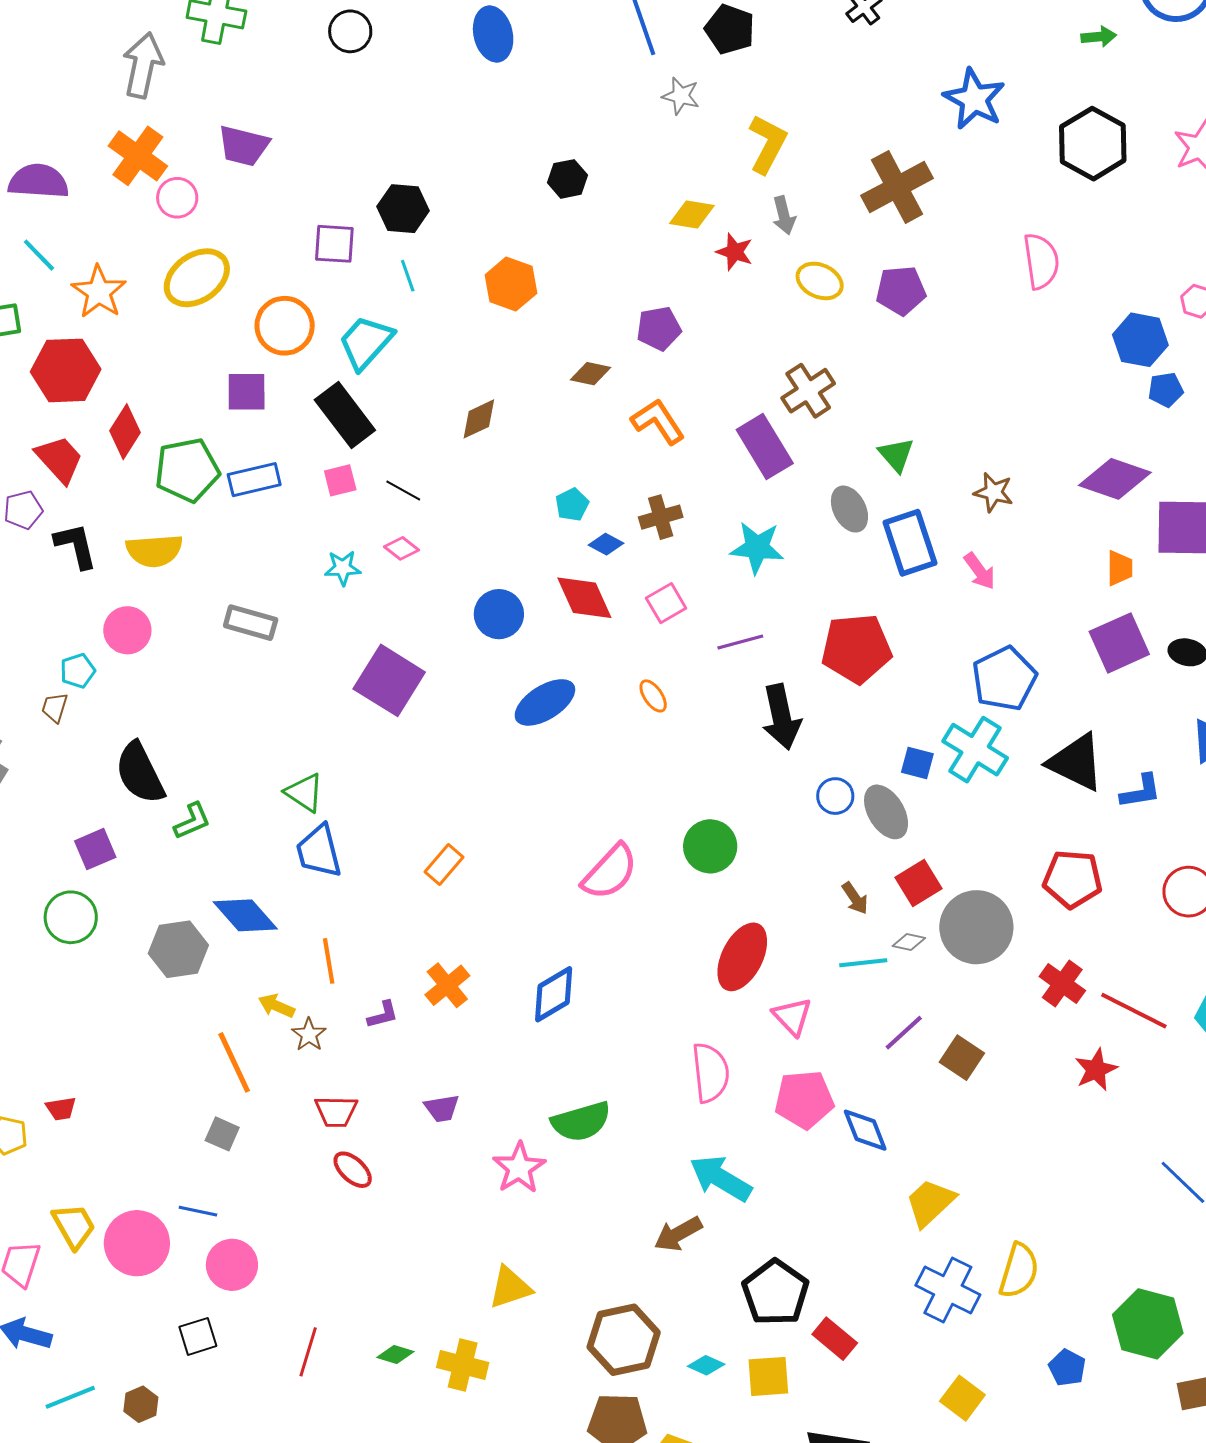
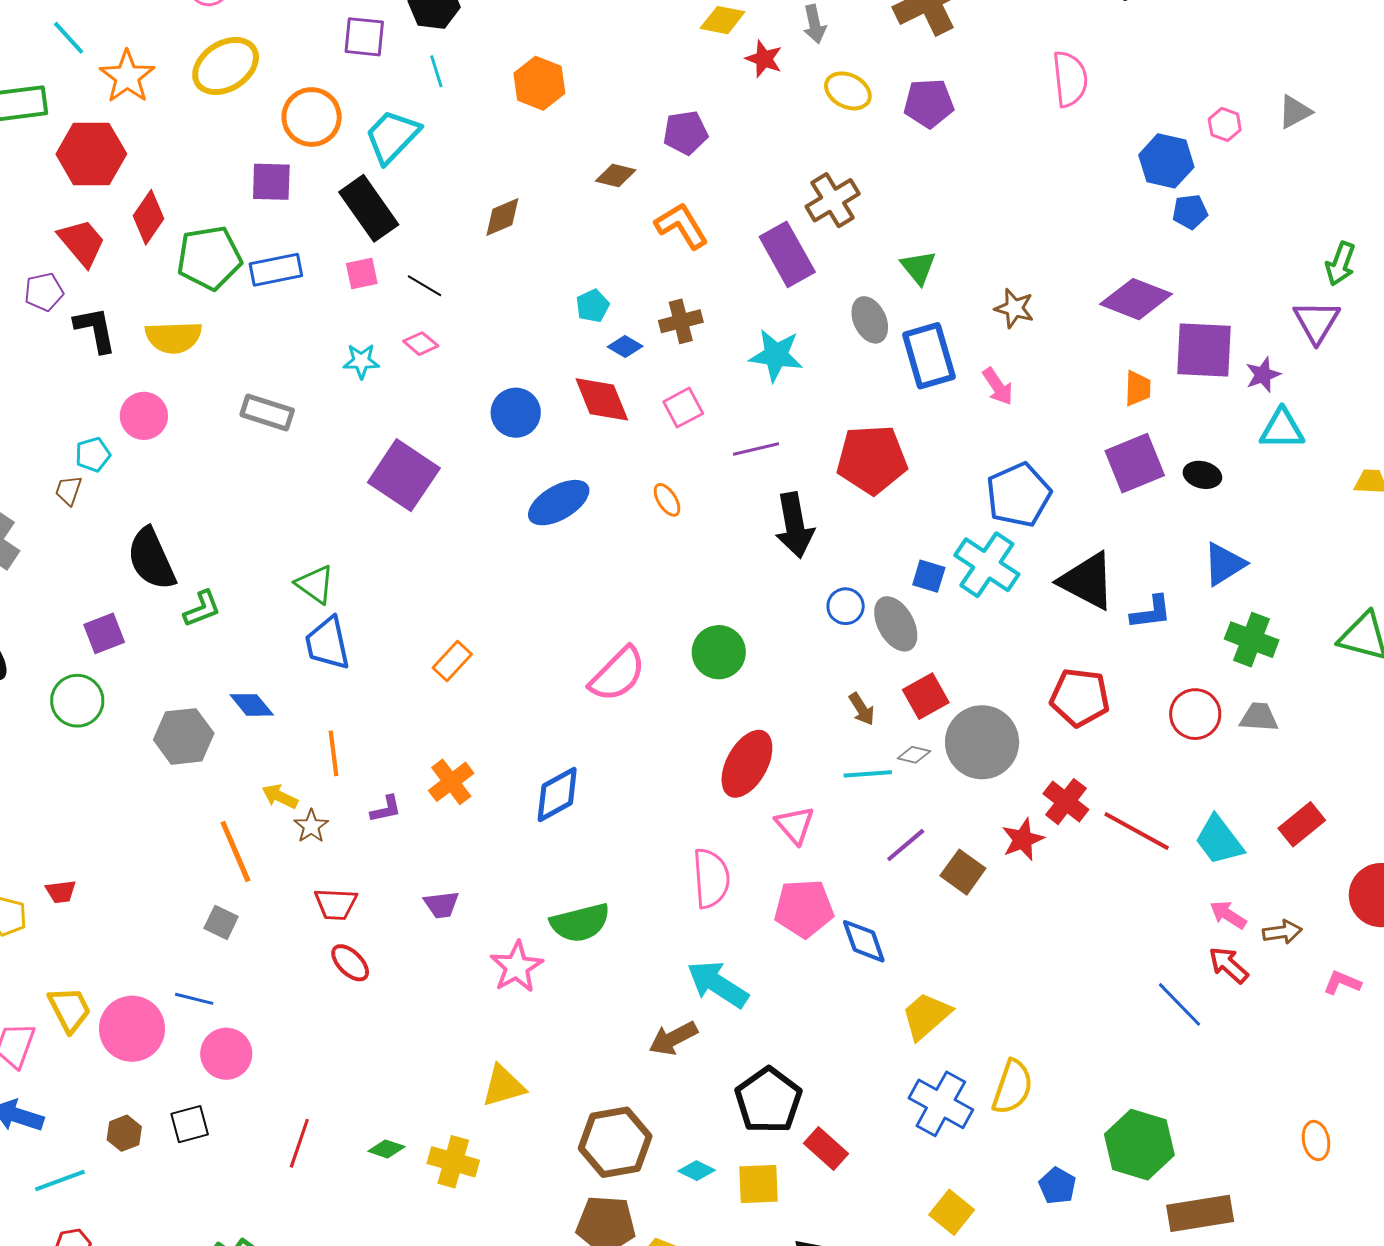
blue diamond: (245, 915) -> (252, 705), size x0.7
red star: (1096, 1070) -> (1023, 839), moved
brown hexagon: (141, 1404) -> (124, 1133), moved

